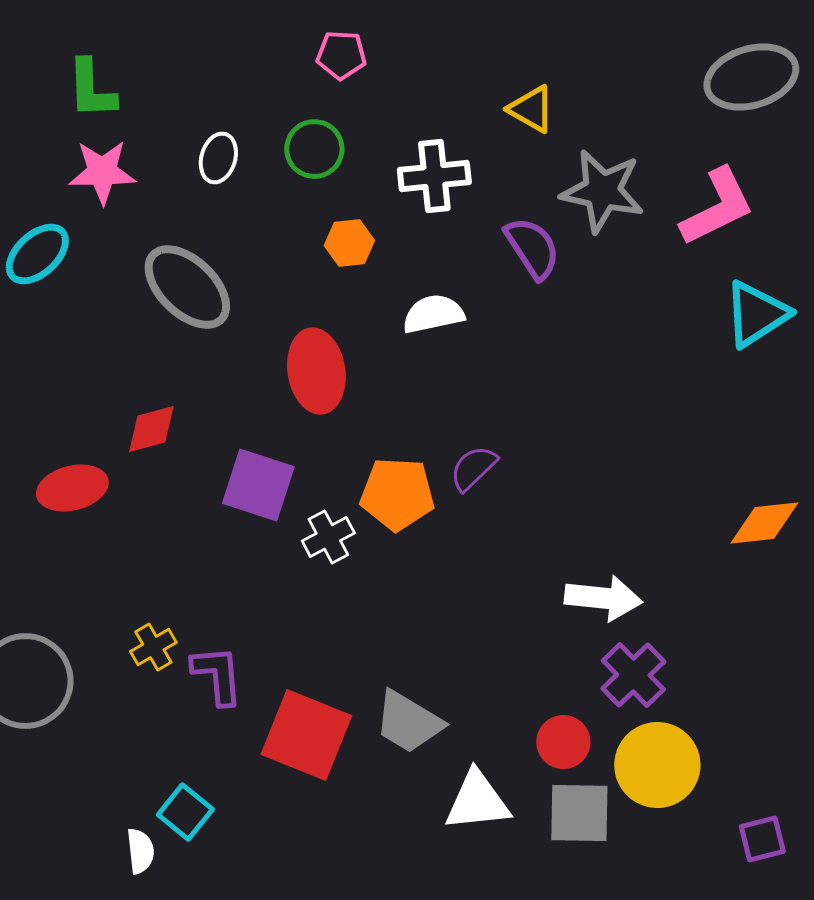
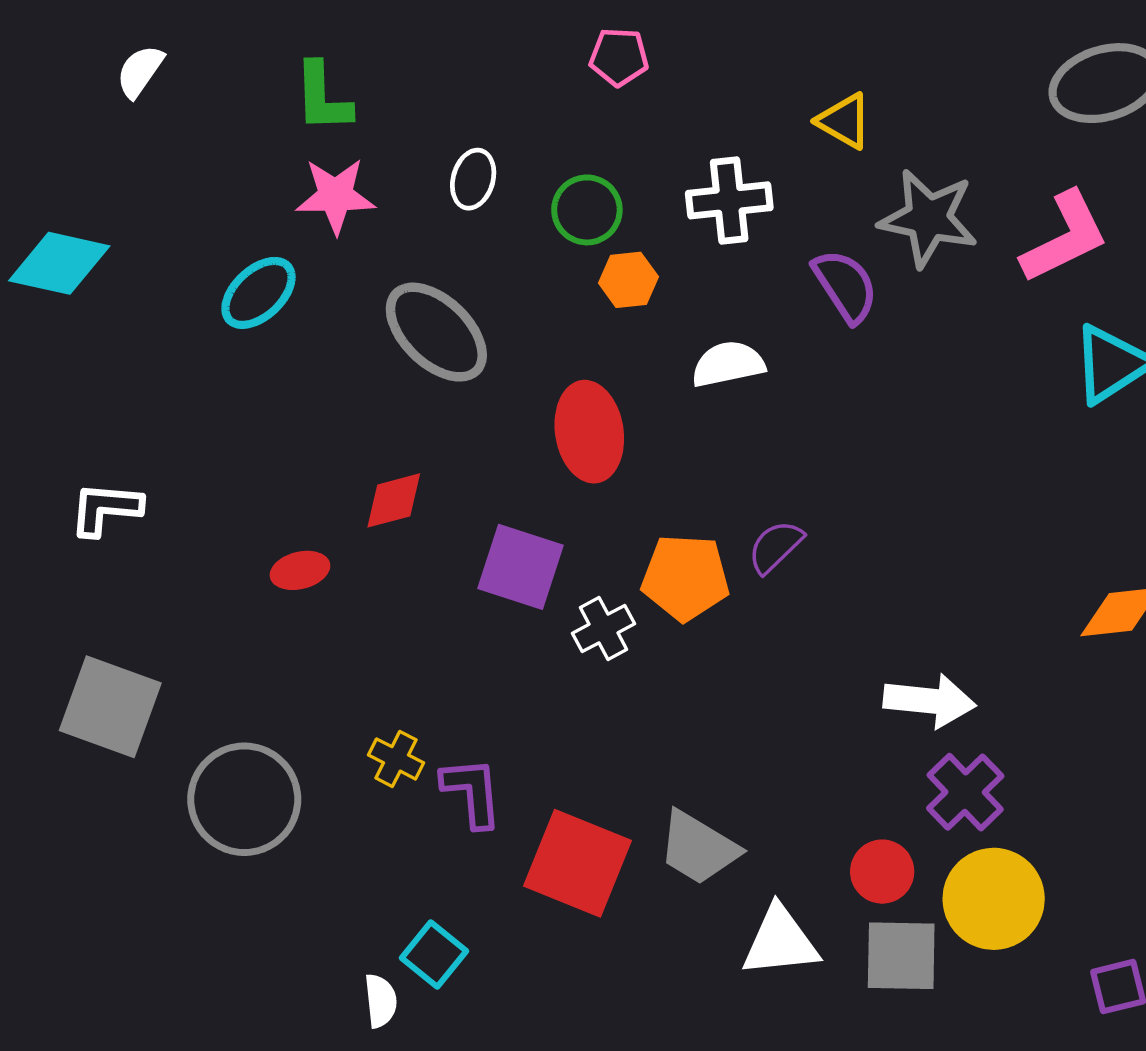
green circle: (314, 149) -> (587, 210), moved
red ellipse: (72, 488) -> (300, 570), size x0.7
yellow cross: (153, 647) -> (396, 759), turned -33

